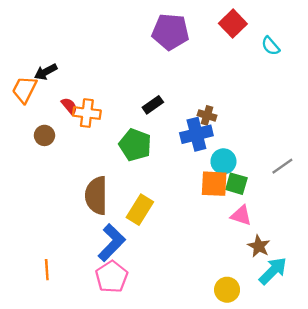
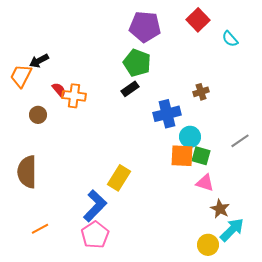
brown cross: (207, 115) -> (201, 92), moved, turned -35
green pentagon: (135, 145) -> (137, 63), moved
brown semicircle: (96, 195) -> (27, 172), moved
orange line: (47, 270) -> (40, 229), turned 66
yellow circle: (227, 290) -> (208, 245), moved

